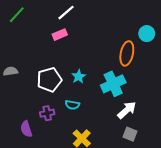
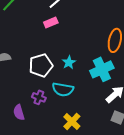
cyan semicircle: (72, 105) -> (63, 89), size x1.5
purple cross: (47, 113) -> (39, 97), turned 32

